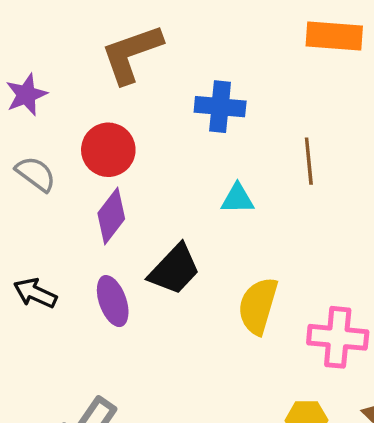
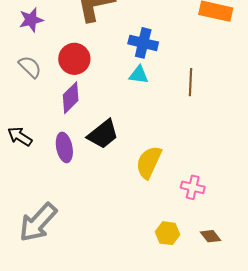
cyan triangle: (237, 199) -> (139, 75), moved
pink cross: (338, 337) -> (193, 187), size x0.7

